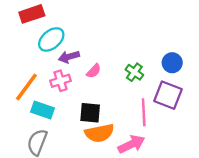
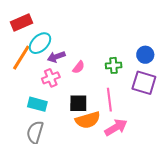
green cross: (134, 72) -> (114, 65), turned -35
orange line: (26, 87) -> (21, 58), moved
pink line: (144, 112) -> (109, 100), moved

